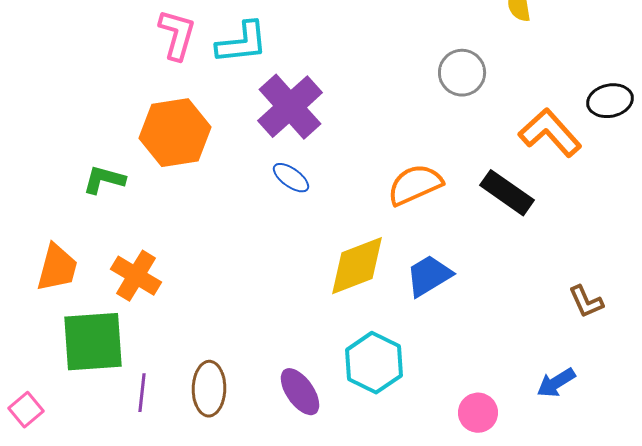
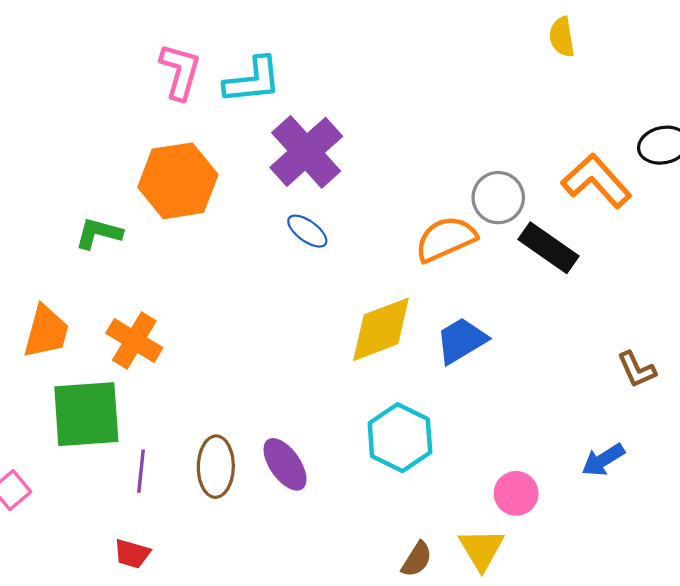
gray circle: (462, 73) -> (498, 198), moved
purple ellipse: (300, 392) -> (285, 464), moved

